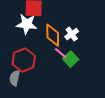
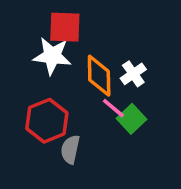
gray semicircle: (15, 78) -> (70, 149), moved

